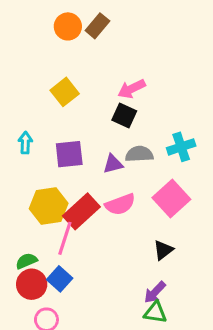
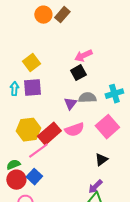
yellow square: (65, 92) -> (31, 63), moved
black square: (124, 116) -> (78, 73), turned 35
purple square: (69, 154) -> (32, 88), moved
purple triangle: (113, 164) -> (70, 104), turned -40
pink line: (65, 238) -> (38, 151), turned 35

